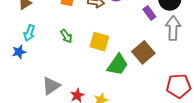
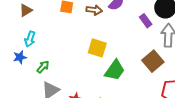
green arrow: (66, 36) -> (43, 67), moved, turned -104
brown square: (143, 52) -> (153, 61), moved

